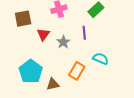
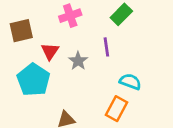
cyan pentagon: (31, 71) -> (33, 80), moved
orange rectangle: (77, 71) -> (117, 109), moved

